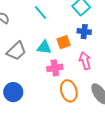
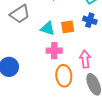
gray trapezoid: (16, 51) -> (20, 14), moved
pink arrow: (85, 61) -> (85, 59), moved

